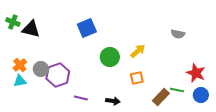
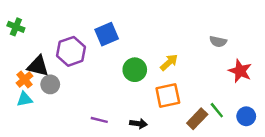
black triangle: (31, 29) -> (38, 66), moved
red star: (196, 73) -> (240, 71), moved
purple hexagon: (58, 75) -> (71, 51), moved
orange square: (137, 78) -> (168, 95), size x1.5
green line: (177, 90) -> (217, 110), turned 40

